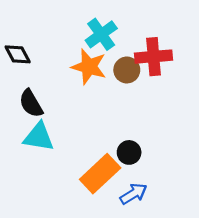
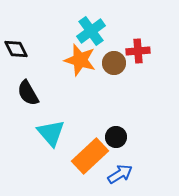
red cross: (154, 57) -> (138, 51), size x0.7
cyan triangle: (39, 137) -> (51, 133), moved, turned 40

